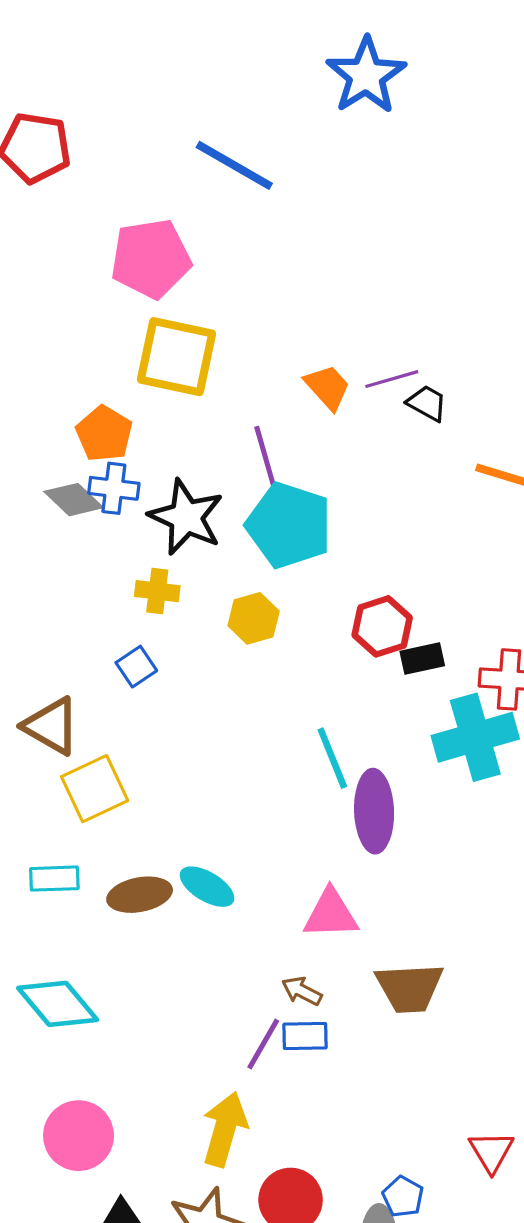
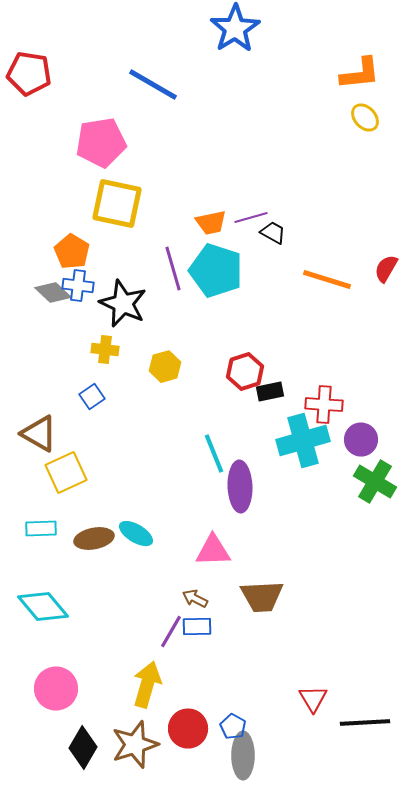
orange trapezoid: (327, 387) -> (211, 223), turned 120
cyan pentagon: (289, 525) -> (216, 271), moved
blue pentagon: (403, 1197) -> (233, 727), moved

